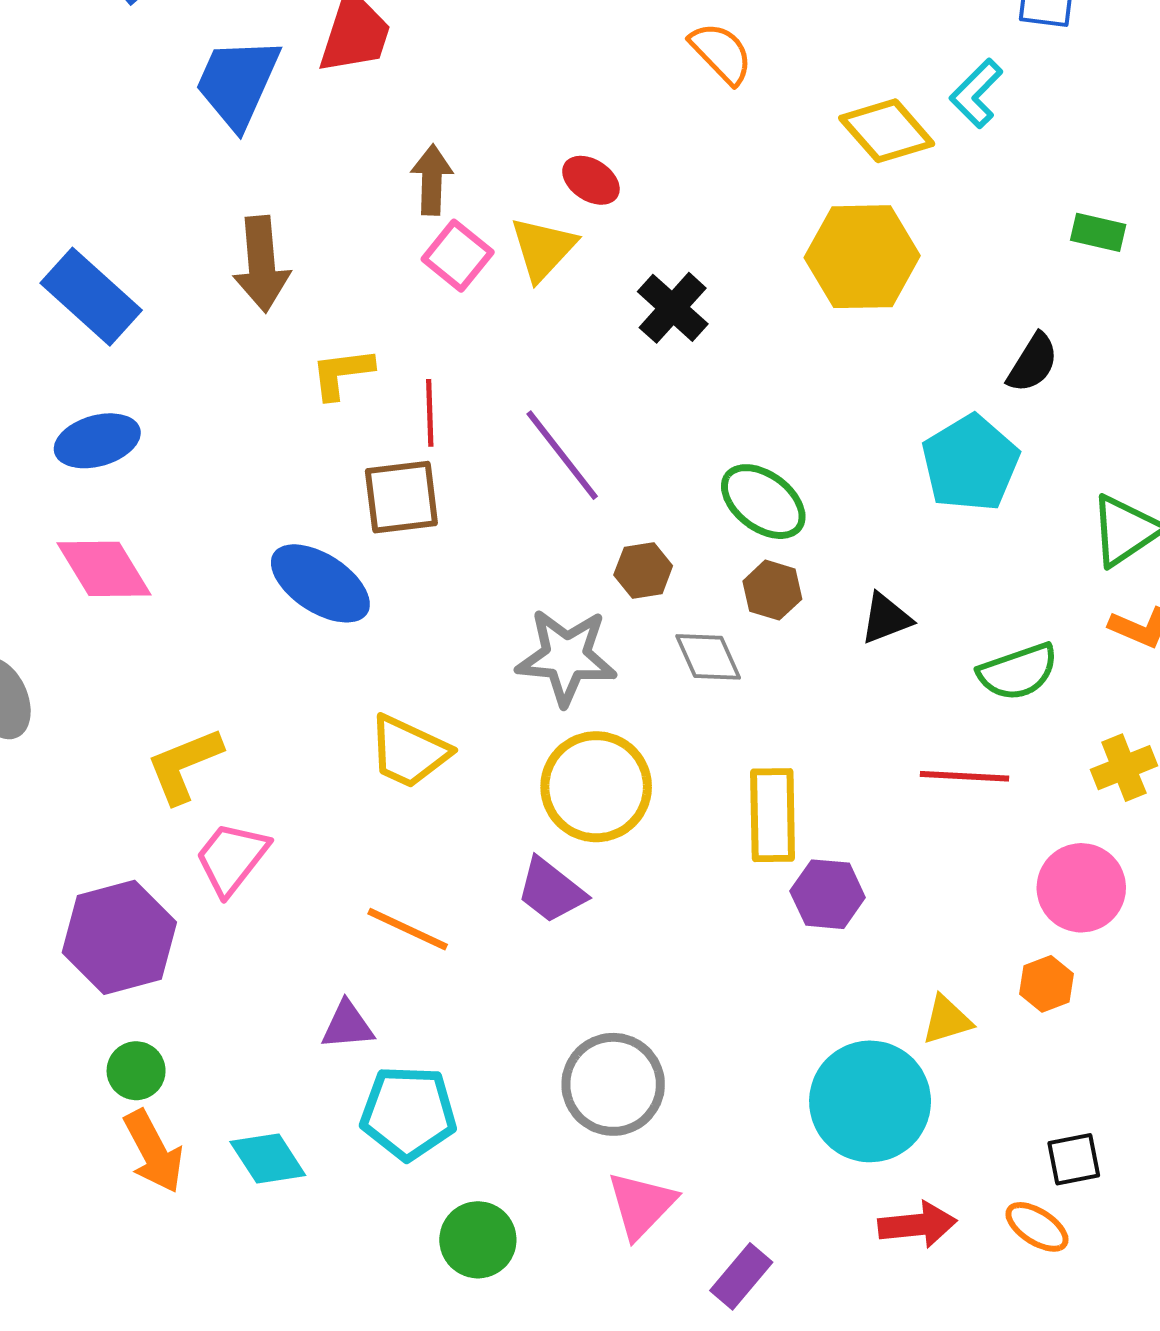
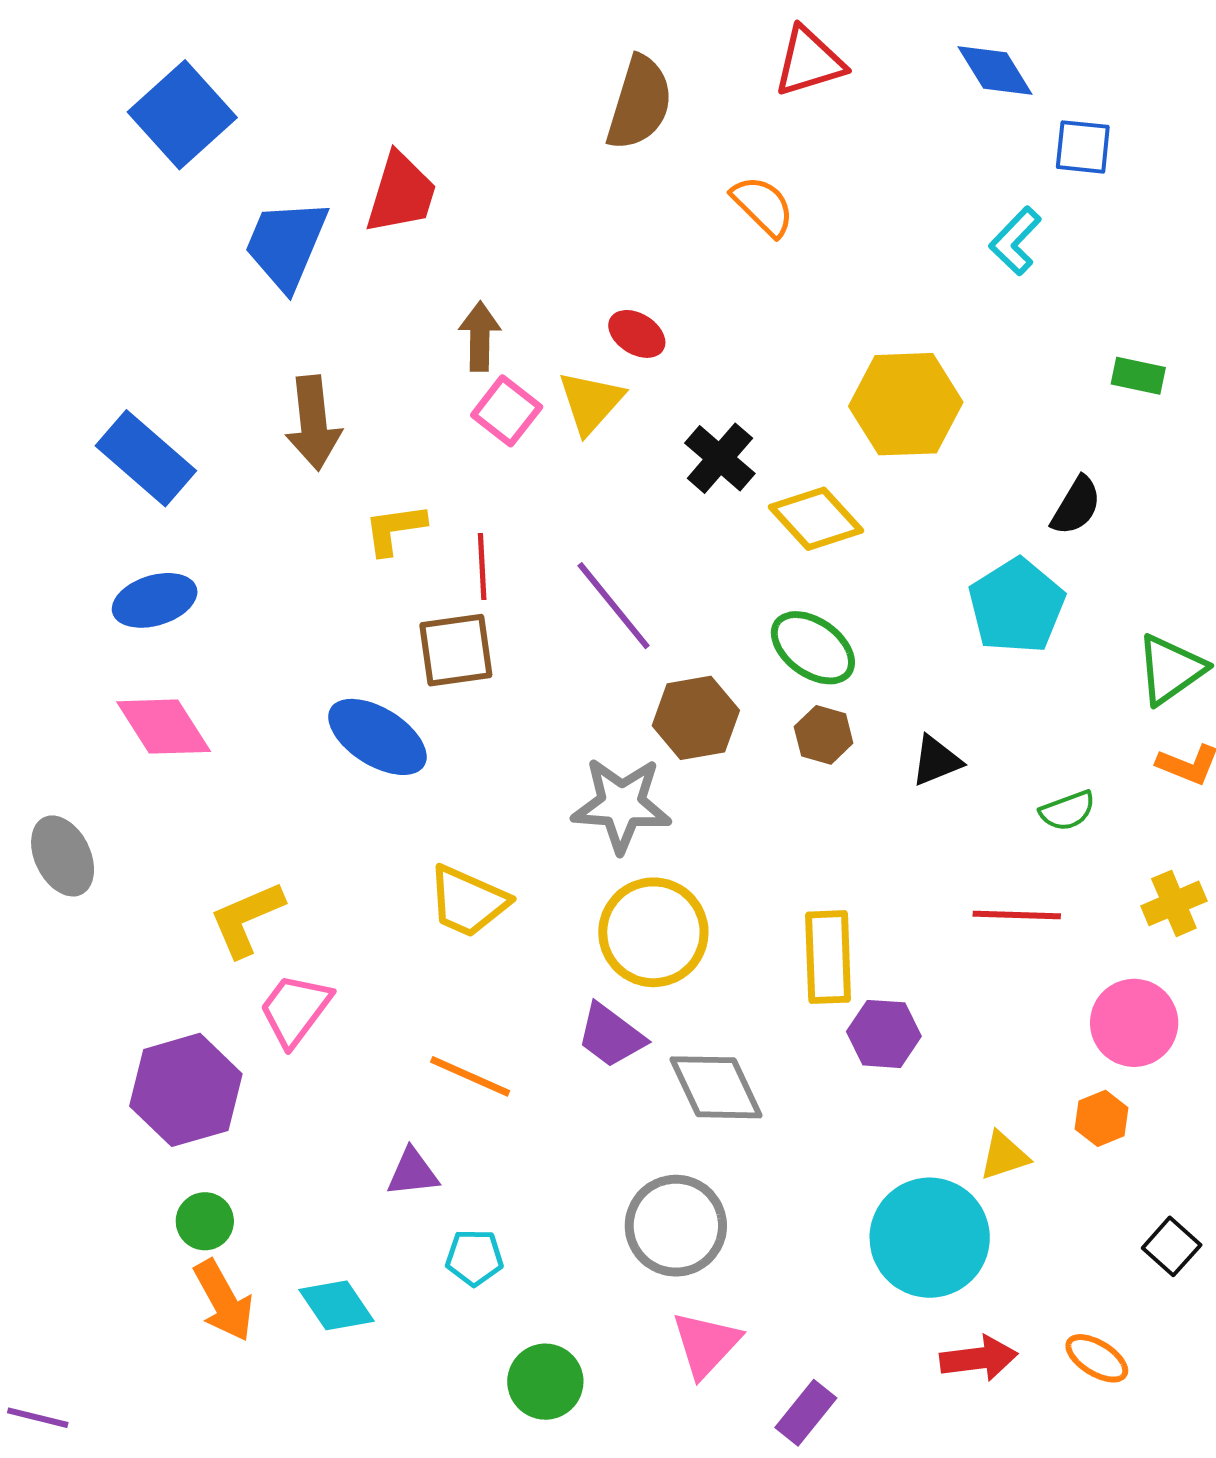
yellow diamond: (887, 131) -> (816, 519), moved
brown hexagon: (643, 570) -> (696, 718), size x1.5
gray diamond: (708, 657) -> (716, 1087), moved, size x1.4
green semicircle: (1018, 672) -> (1067, 811), size x0.7
cyan pentagon: (408, 1113) -> (474, 1258), size x0.6
black square: (1074, 1159) -> (1172, 1246), moved, turned -36

